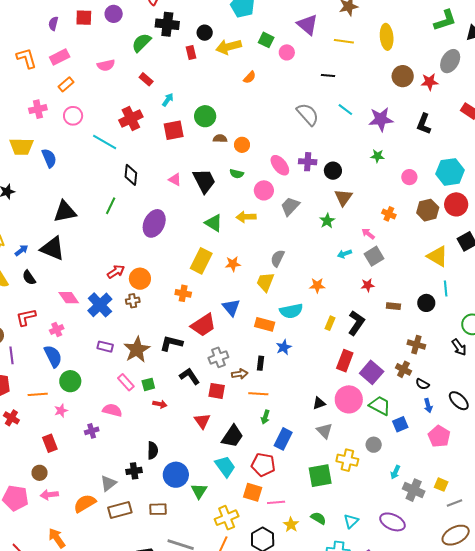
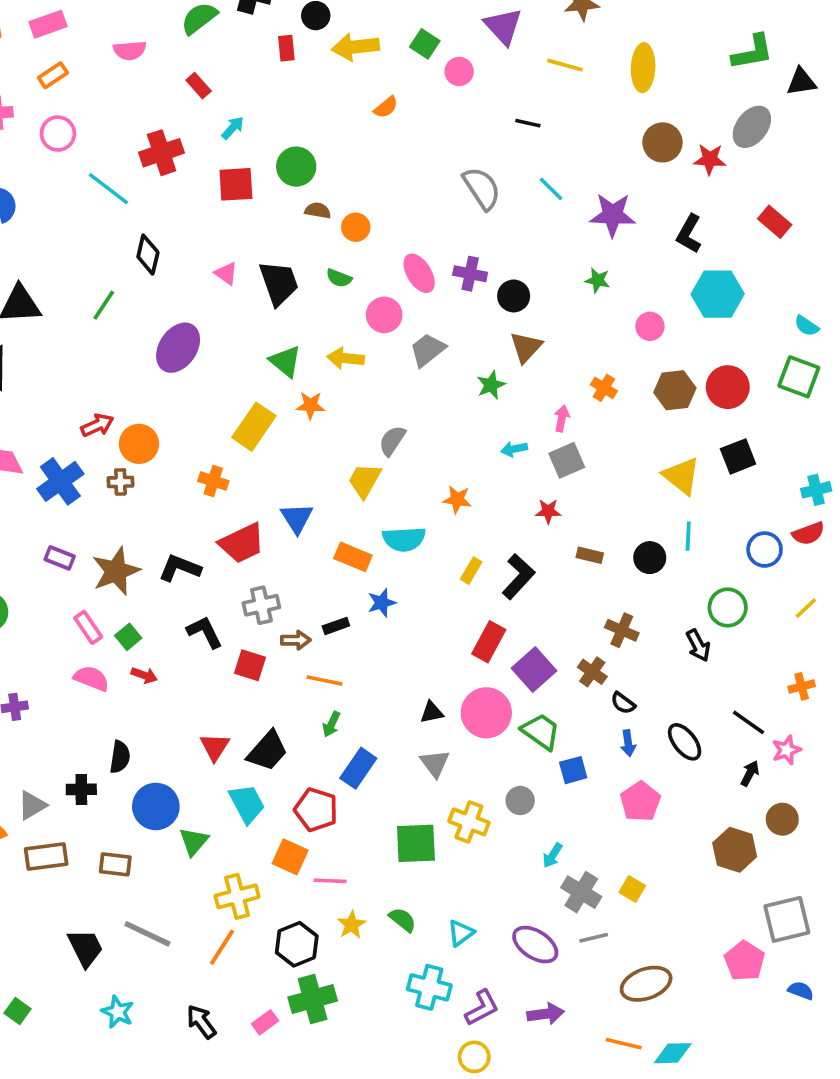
cyan hexagon: (450, 172) -> (718, 294), moved
pink arrow: (368, 234) -> (562, 418), turned 56
orange star: (233, 264) -> (311, 405), moved
black rectangle: (261, 363) -> (336, 626), turned 56
green square: (148, 384) -> (128, 637), turned -32
pink semicircle: (112, 410) -> (91, 678), moved
red triangle: (202, 421) -> (215, 747), moved
gray line: (455, 503) -> (594, 938), moved

